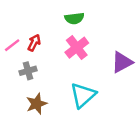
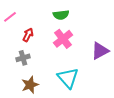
pink line: (12, 45) -> (10, 17), moved
cyan triangle: (83, 95) -> (68, 78), turned -30

